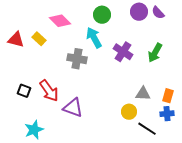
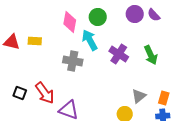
pink diamond: (60, 21) -> (70, 22), moved, turned 55
yellow rectangle: (39, 39) -> (35, 41), turned -40
green arrow: (155, 53) -> (151, 55), turned -54
gray triangle: (143, 94) -> (139, 96), turned -42

